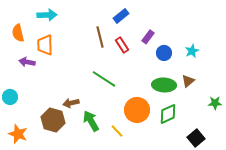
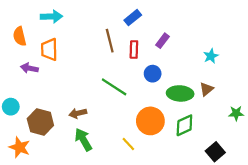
red rectangle: (122, 45) -> (134, 49), turned 35
blue circle: (164, 53) -> (153, 74), moved
brown hexagon: (53, 120) -> (40, 122), moved
green arrow: (91, 121) -> (83, 140), moved

